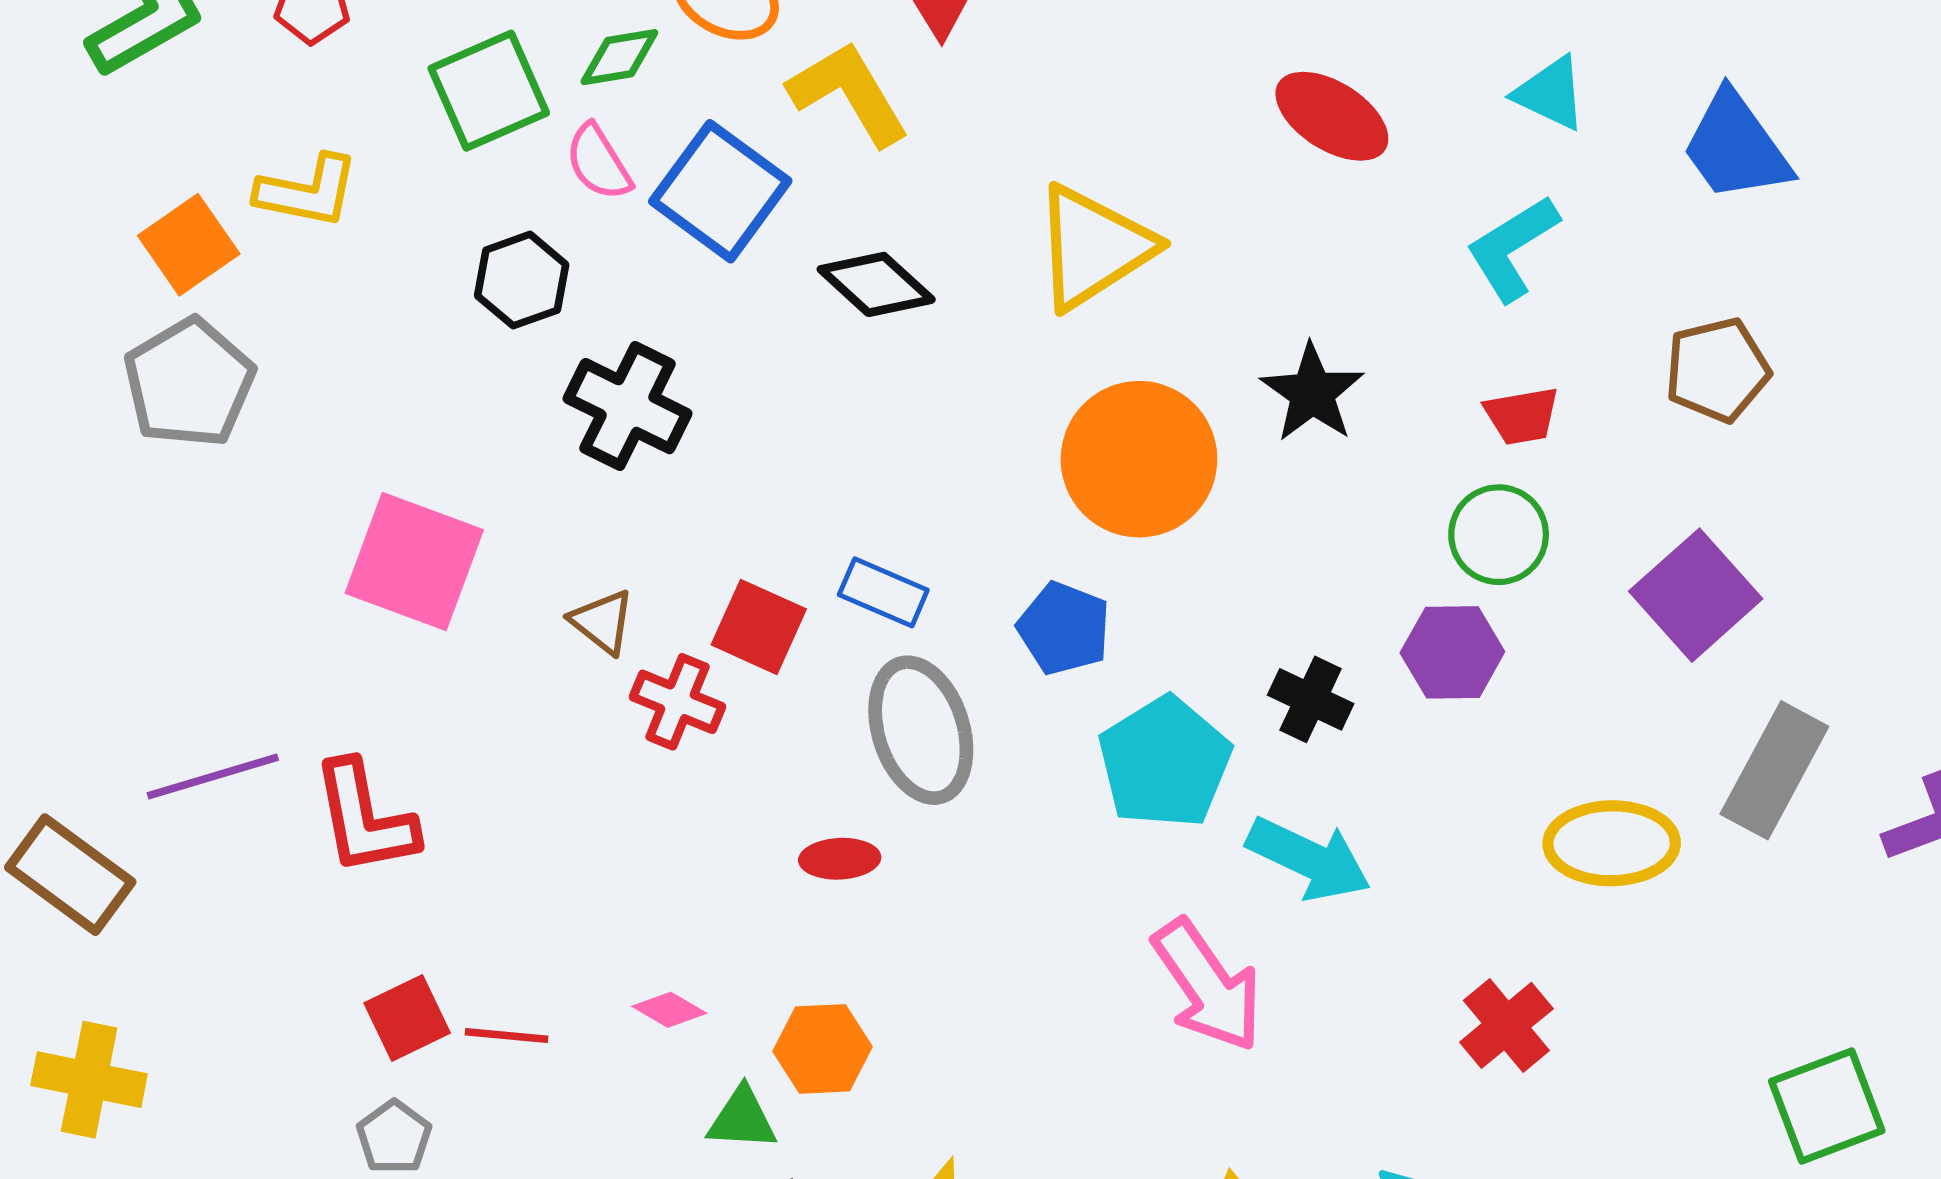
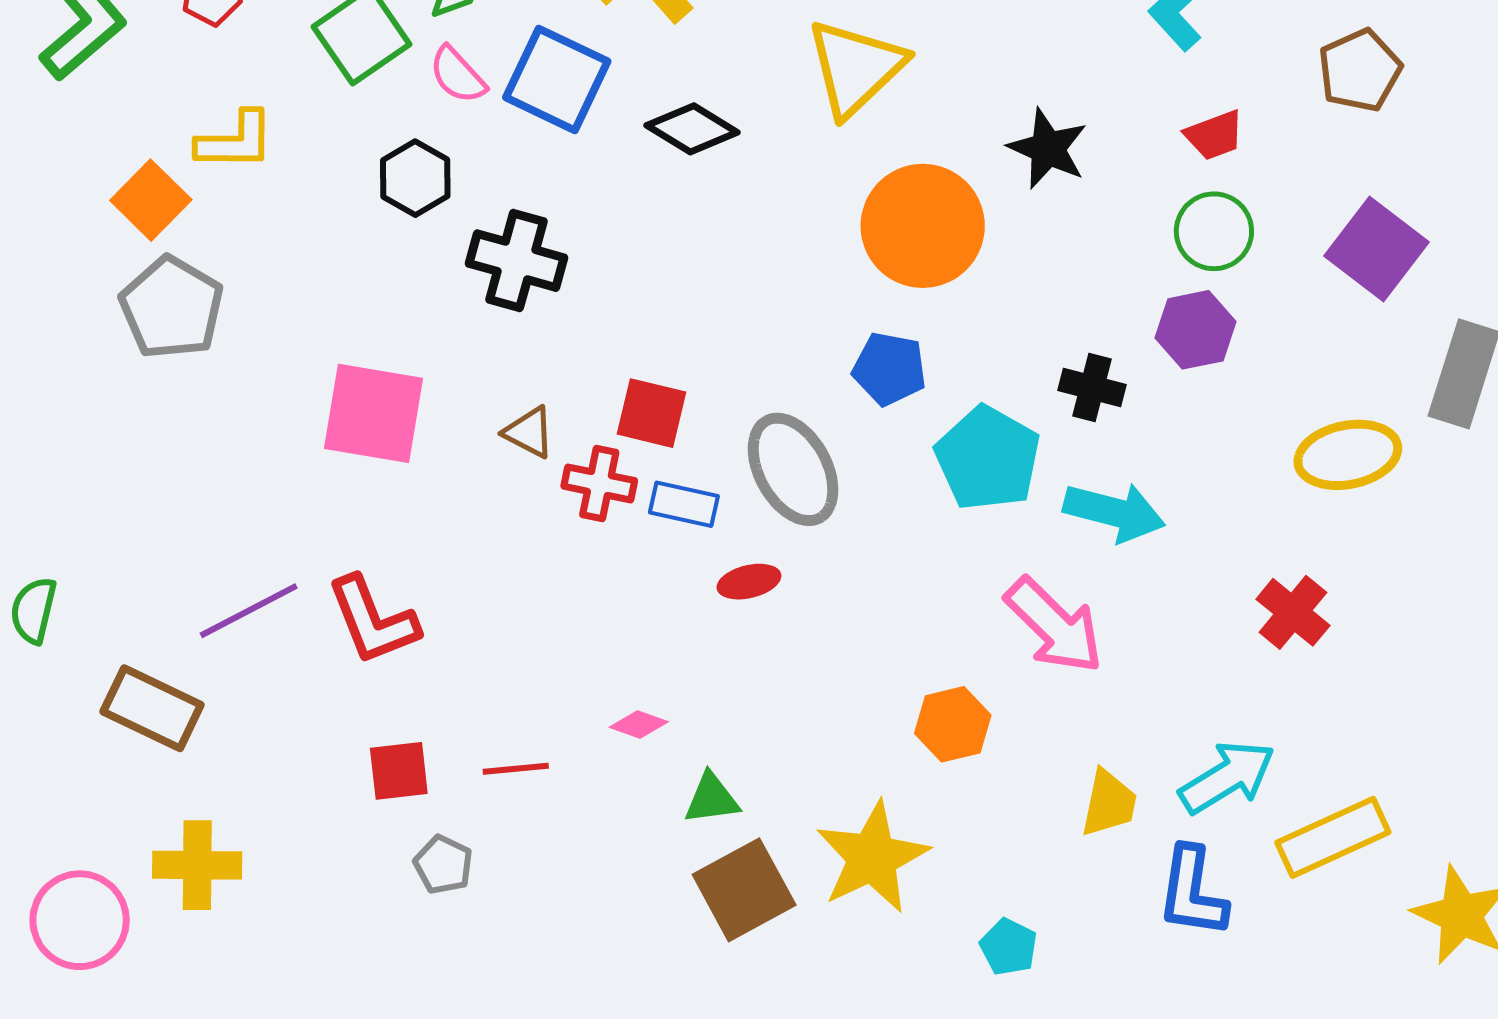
blue rectangle: (883, 592) -> (684, 504), moved
red square: (407, 1018) -> (399, 771), moved, turned 30
orange hexagon: (823, 1049) -> (953, 724), moved

